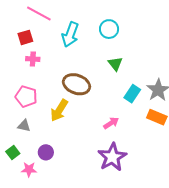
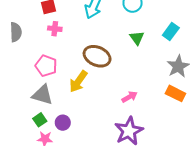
cyan rectangle: (132, 94) -> (171, 31), moved
gray triangle: (24, 126) -> (42, 95), size x1.6
green square: (13, 152) -> (40, 120), moved

